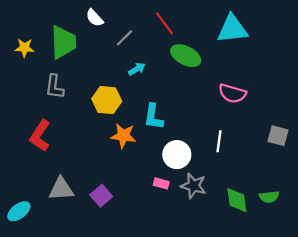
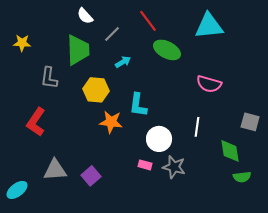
green trapezoid: (63, 42) -> (78, 50), moved
green diamond: (237, 200) -> (230, 151), moved

